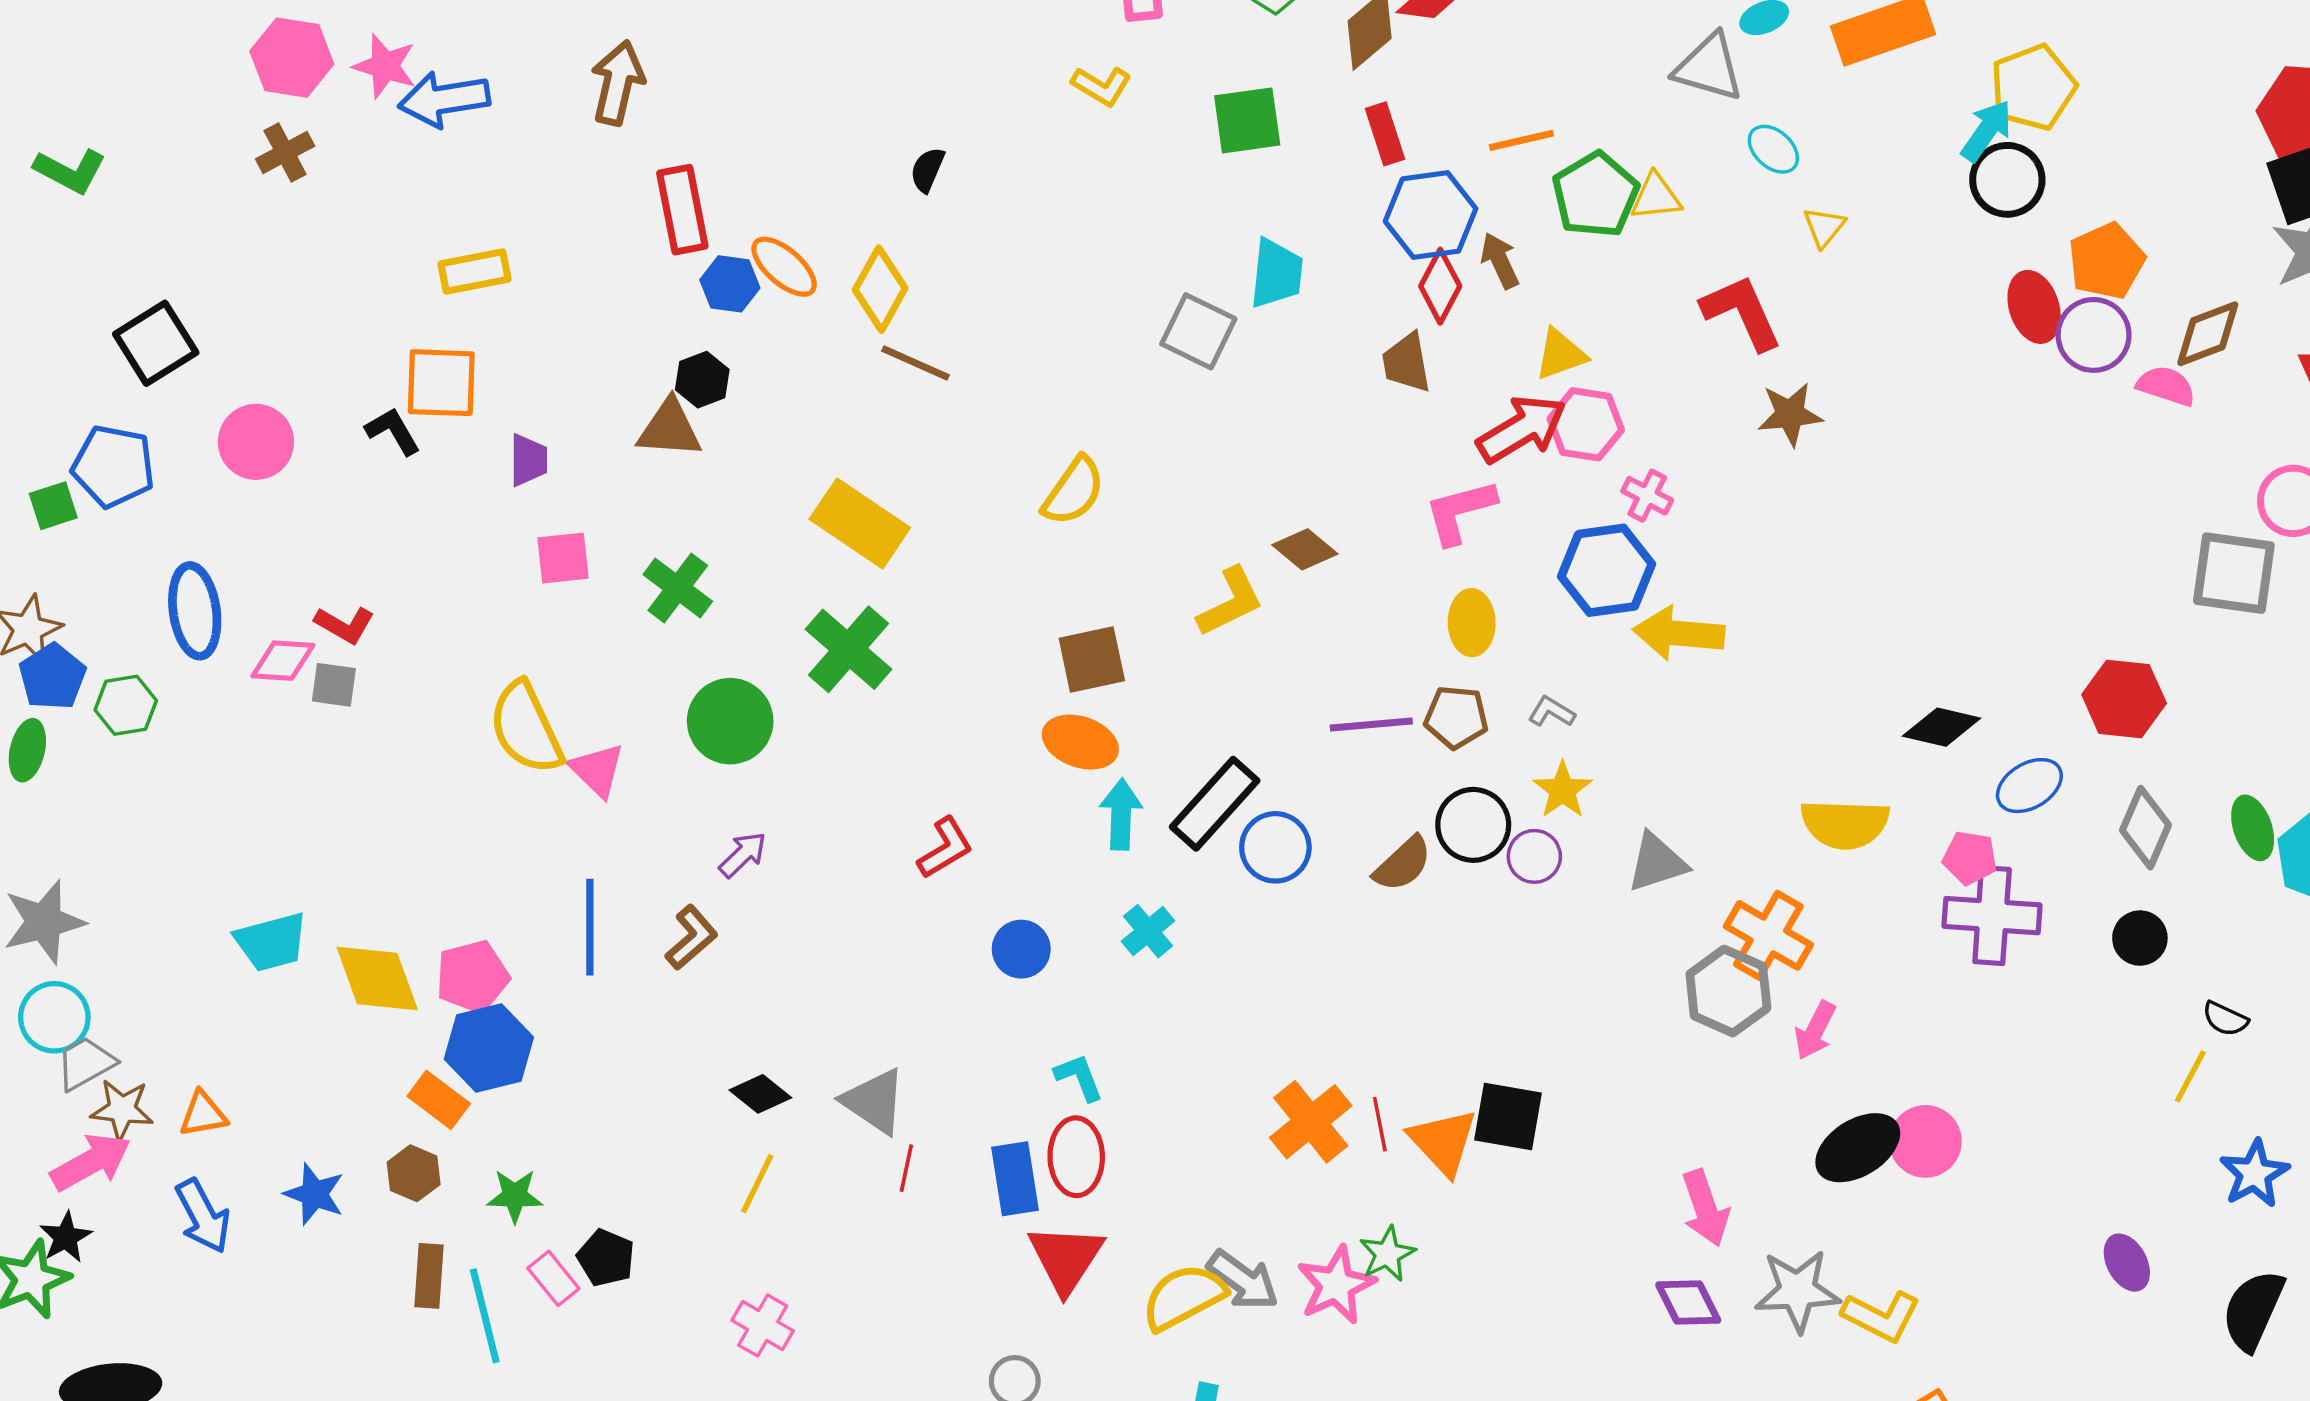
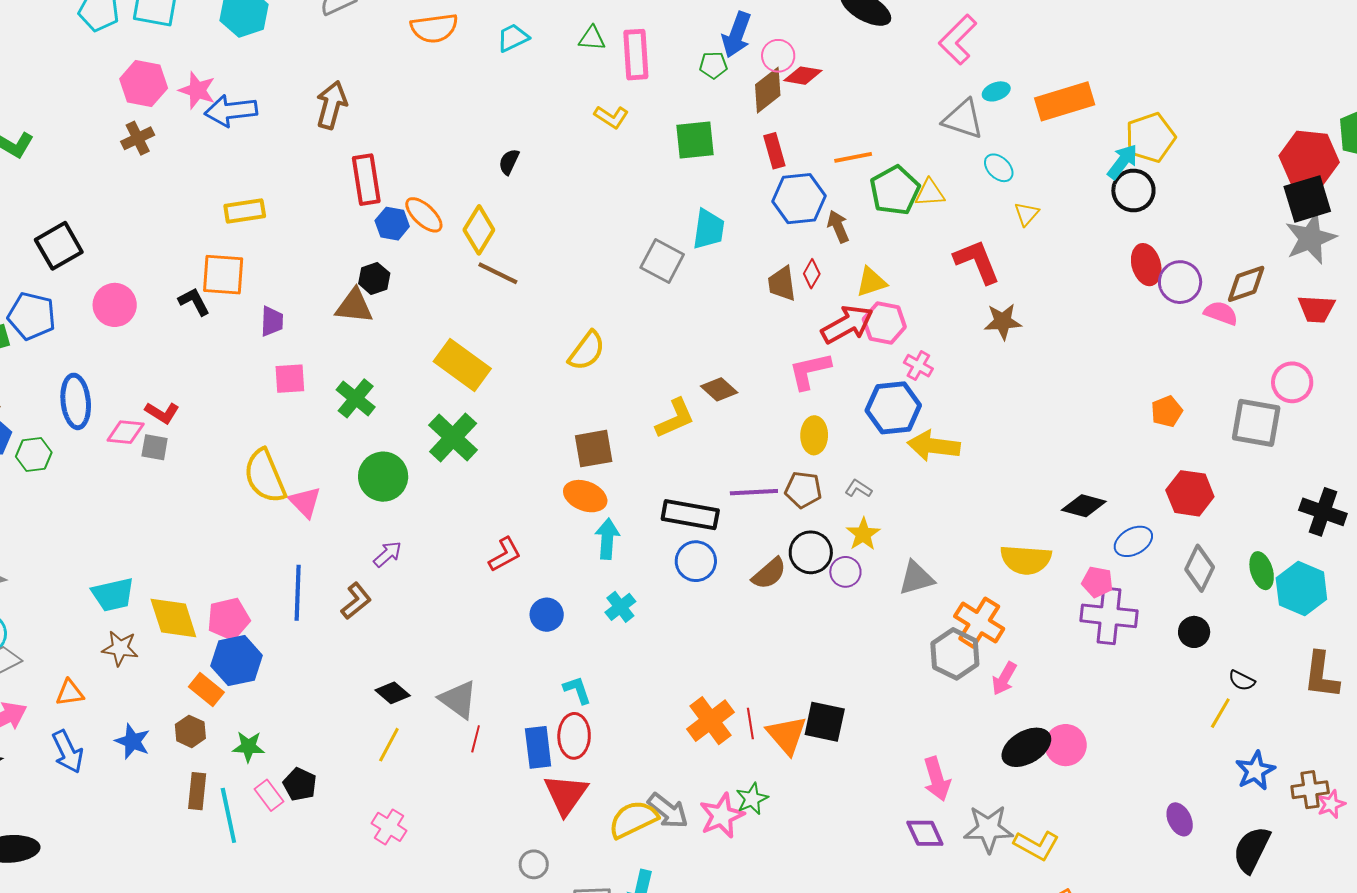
orange pentagon: (2107, 261) -> (1167, 411), moved, size x0.7
red diamond: (1440, 286) -> (812, 274), moved, size x0.7
black rectangle: (1215, 804) -> (690, 515), moved, turned 56
brown star: (122, 1110) -> (120, 648), moved

